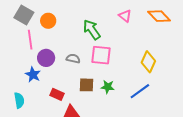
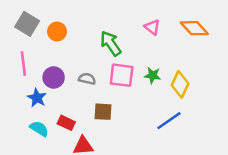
pink line: (30, 40) -> (23, 64), moved
green star: (108, 87) -> (153, 75), moved
cyan semicircle: (19, 100) -> (39, 129), moved, turned -49

